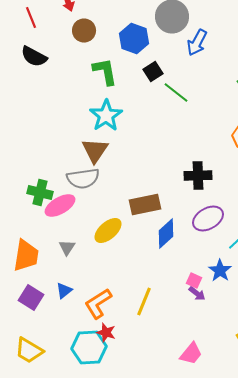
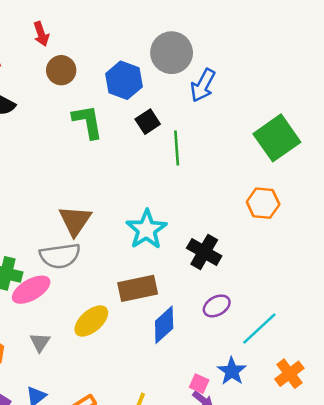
green line: (176, 92) -> (177, 148), turned 48
cyan star: (106, 116) -> (146, 229), moved
black cross: (198, 176) -> (204, 252), turned 32
purple ellipse: (208, 218) -> (217, 306), size x0.7

